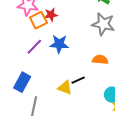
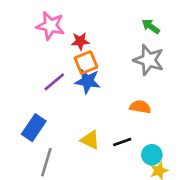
orange square: (38, 20) -> (86, 62), moved
black line: (78, 80) -> (122, 142), moved

